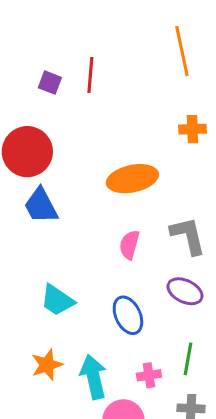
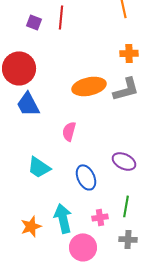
gray L-shape: (188, 236) -> (126, 89), moved, turned 88
pink semicircle: (129, 245) -> (69, 131), moved
orange star: (47, 365) -> (31, 226), moved

